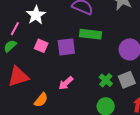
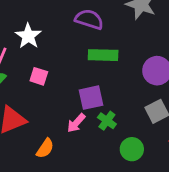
purple square: (66, 47) -> (91, 98), moved
green cross: (106, 80) -> (107, 121), moved

